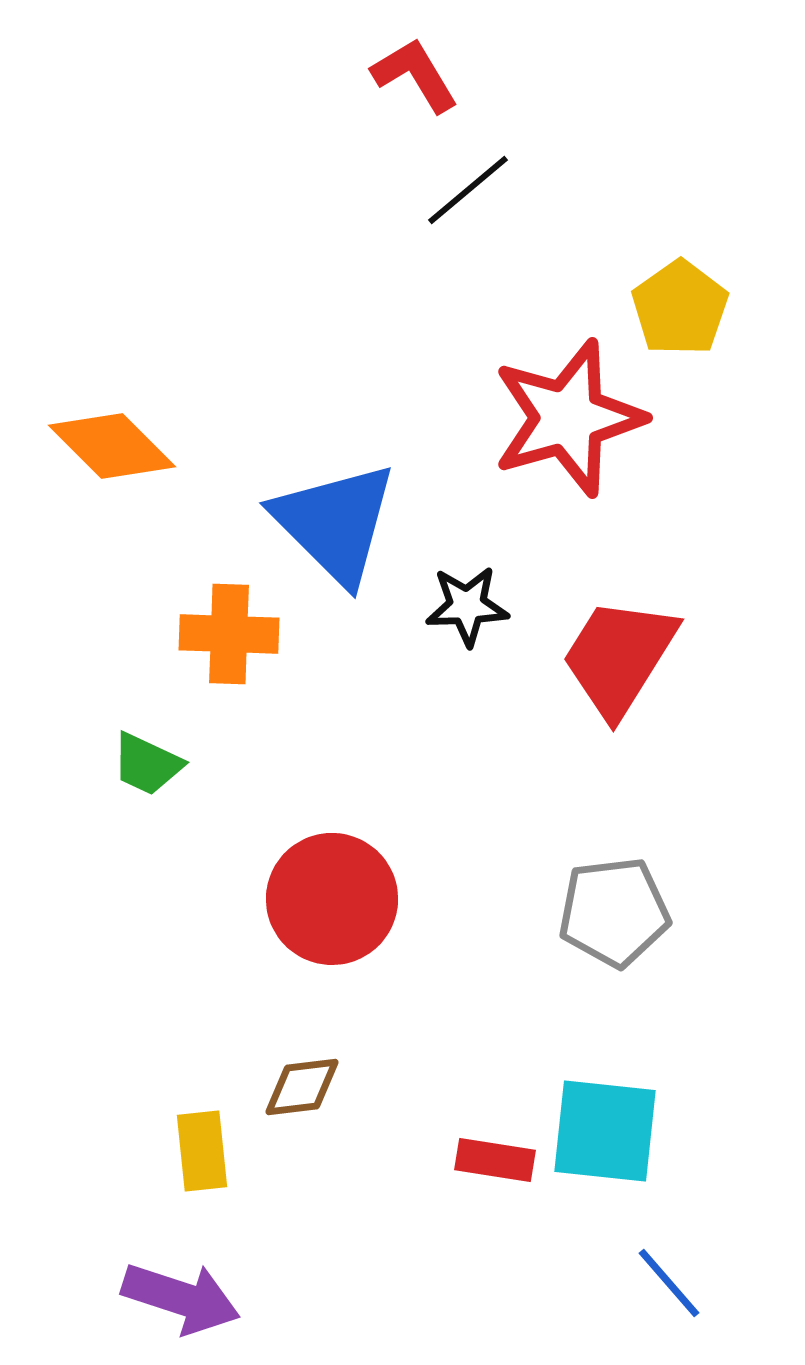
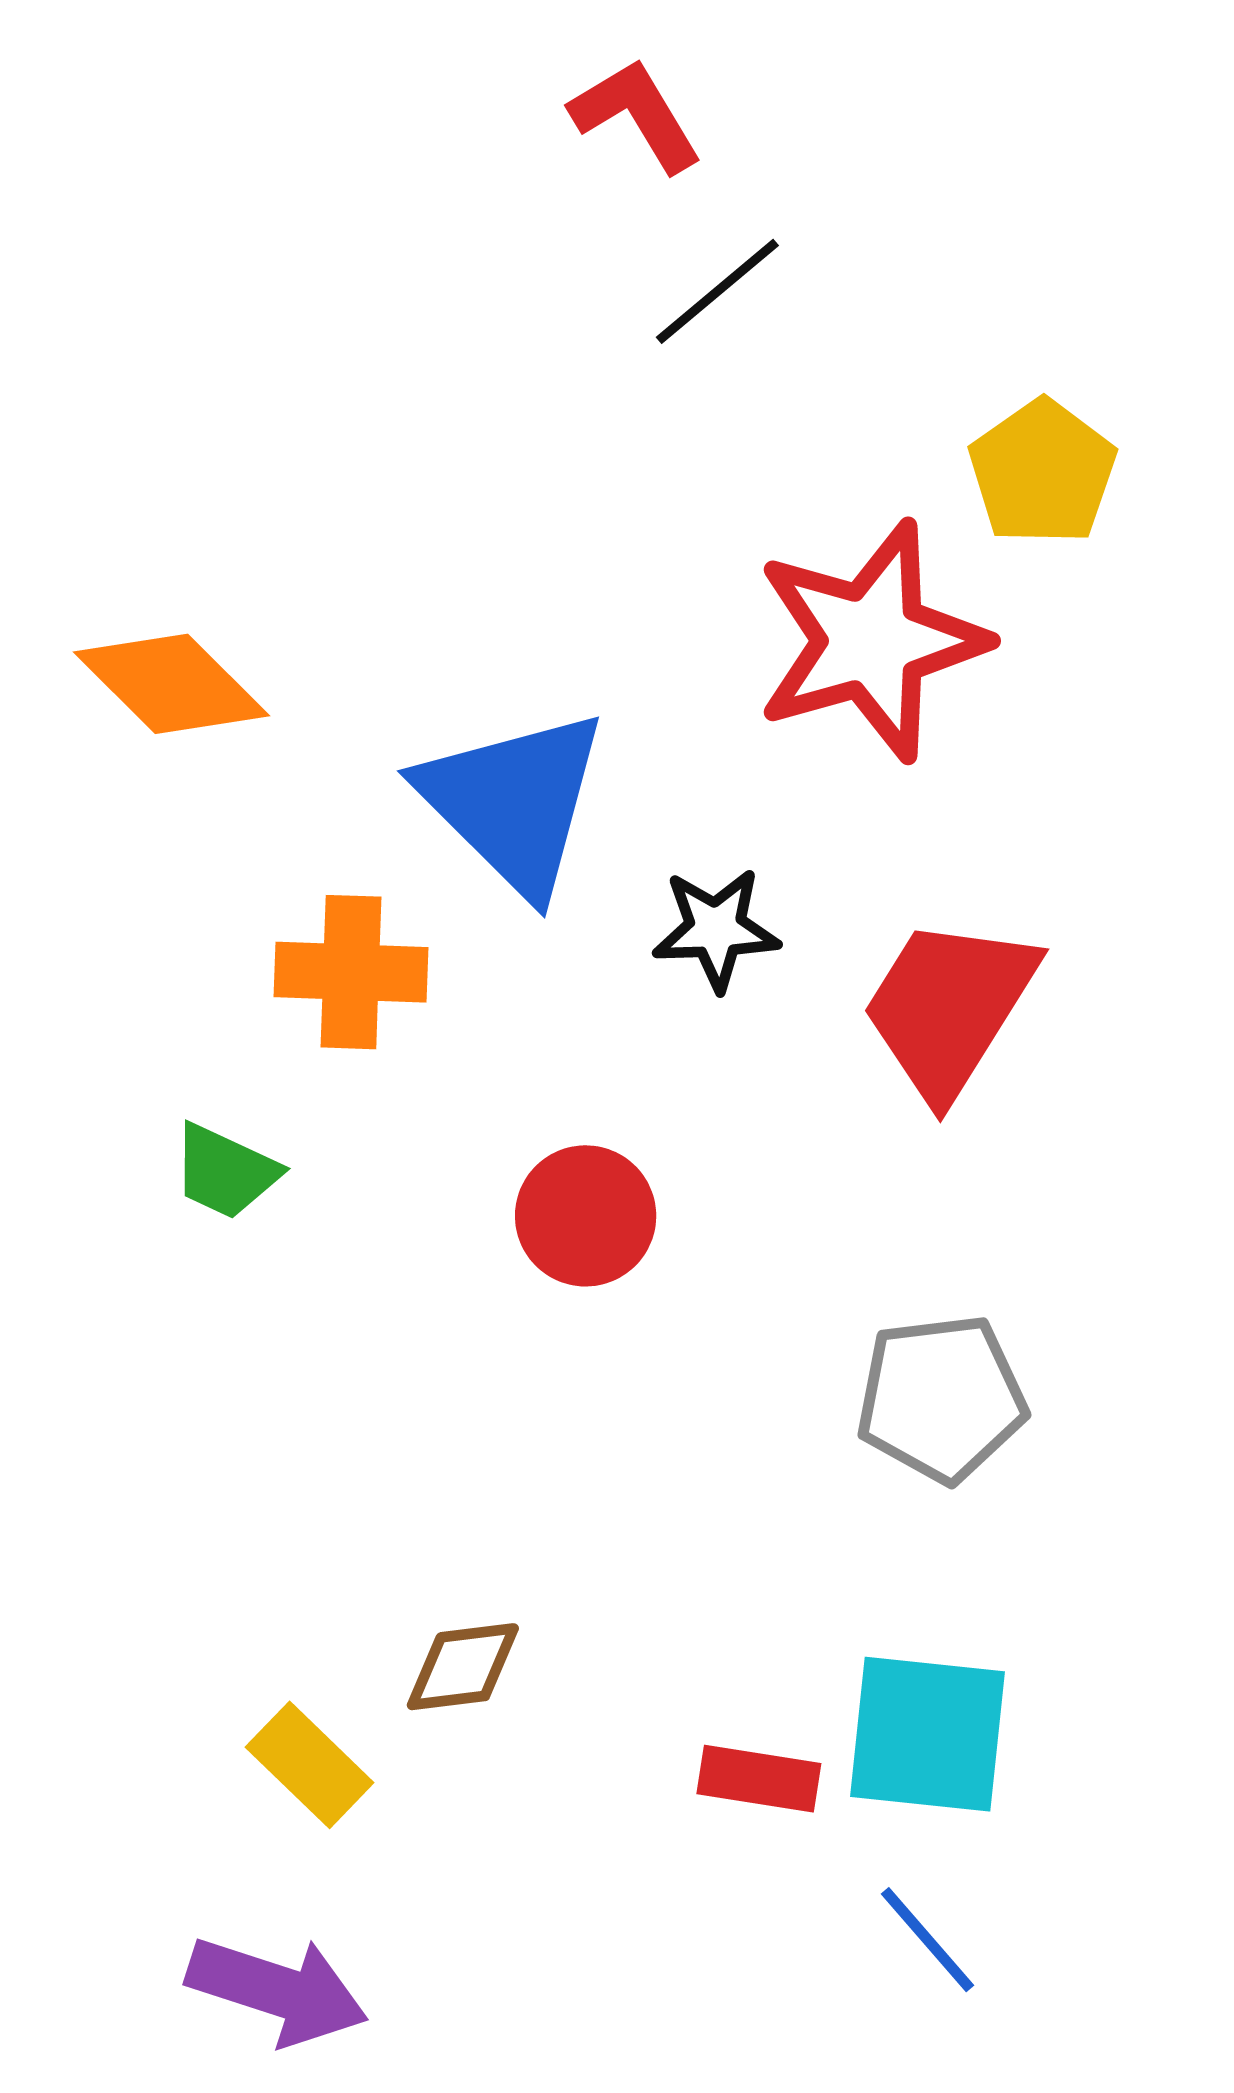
red circle: (332, 899) -> (586, 1216), moved, size x0.7
yellow rectangle: (202, 1151) -> (310, 1765), turned -40
blue line: (669, 1283) -> (927, 1940), moved

